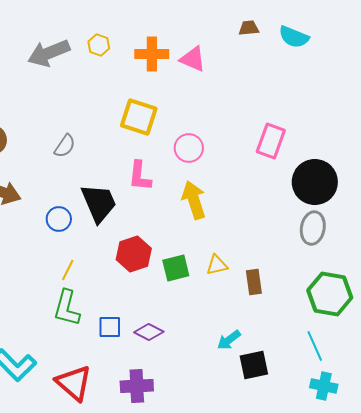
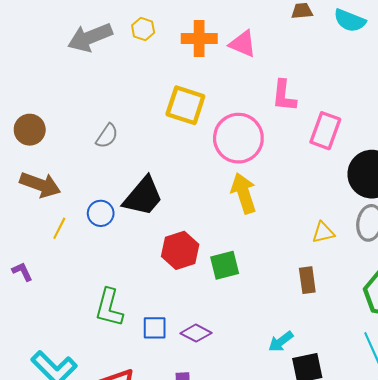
pink circle: (189, 148) -> (238, 138), size x1.6
pink L-shape: (140, 176) -> (284, 96), moved
black trapezoid: (99, 203) -> (143, 196), turned 63
yellow triangle: (217, 265) -> (323, 232), moved
yellow line: (68, 270) -> (59, 228), moved

